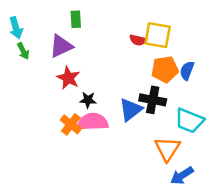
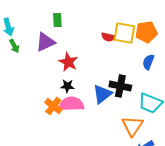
orange pentagon: (165, 69) -> (146, 32), moved
red star: (68, 78) -> (68, 62), moved

